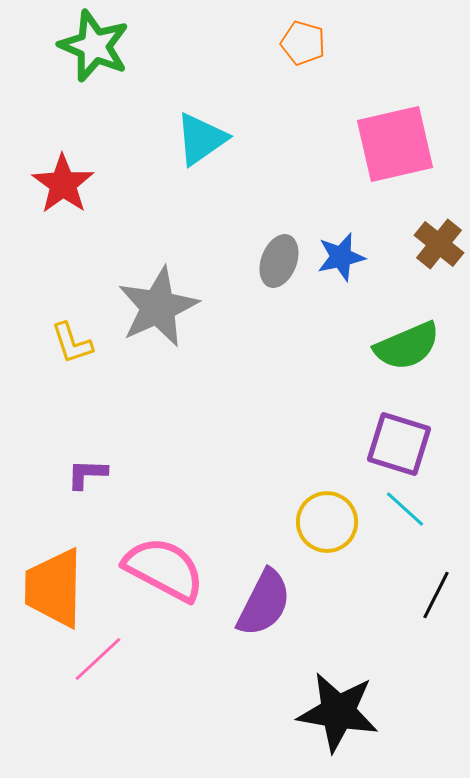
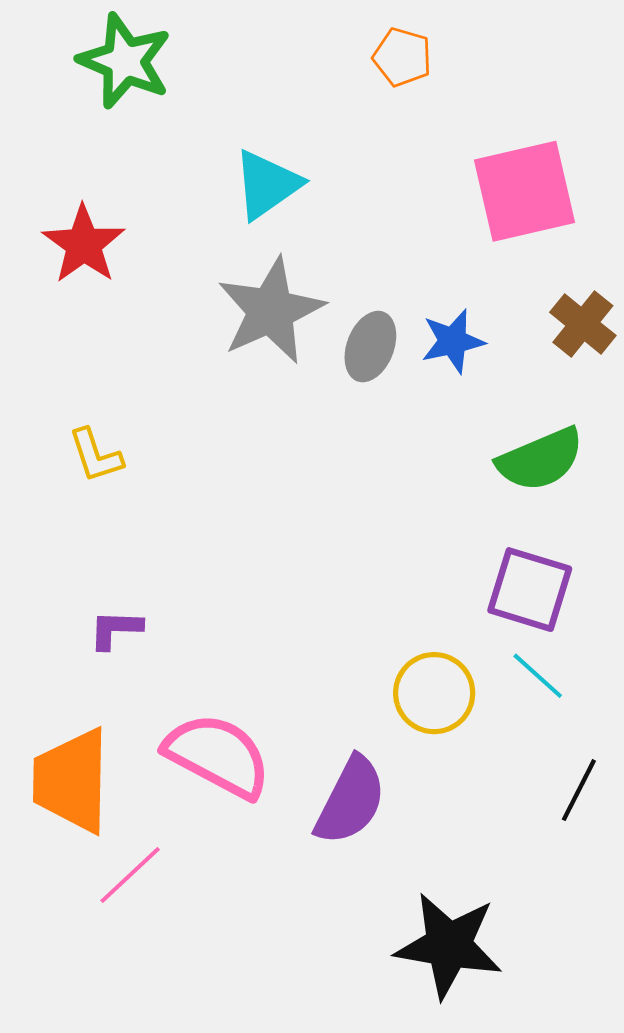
gray star: (158, 307) -> (271, 311), moved

